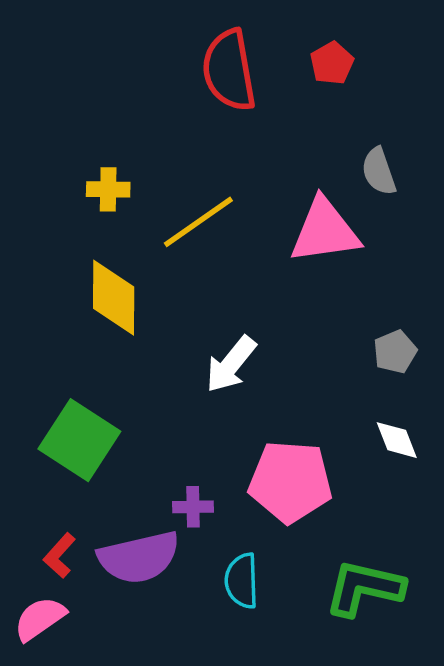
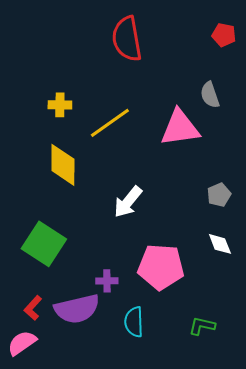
red pentagon: (332, 63) -> (224, 35), moved, turned -30
green L-shape: (364, 588) -> (202, 326), size x0.6

